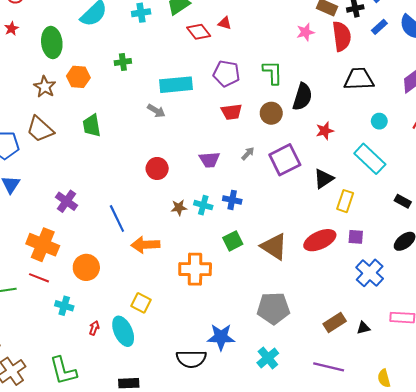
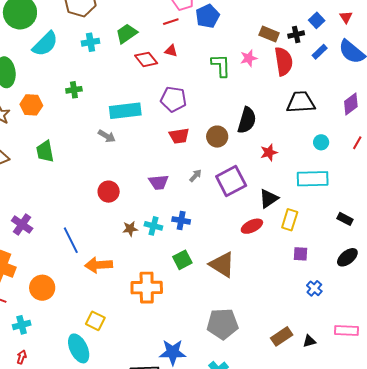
green L-shape: (273, 72) -> (221, 66), moved
cyan rectangle: (370, 159) -> (313, 179), turned -44
red ellipse: (320, 240) -> (252, 226), moved, size x0.7
blue cross: (370, 273) -> (314, 288), size x0.6
cyan cross: (64, 306) -> (22, 325), turned -30
red arrow: (94, 328) -> (22, 357), moved

